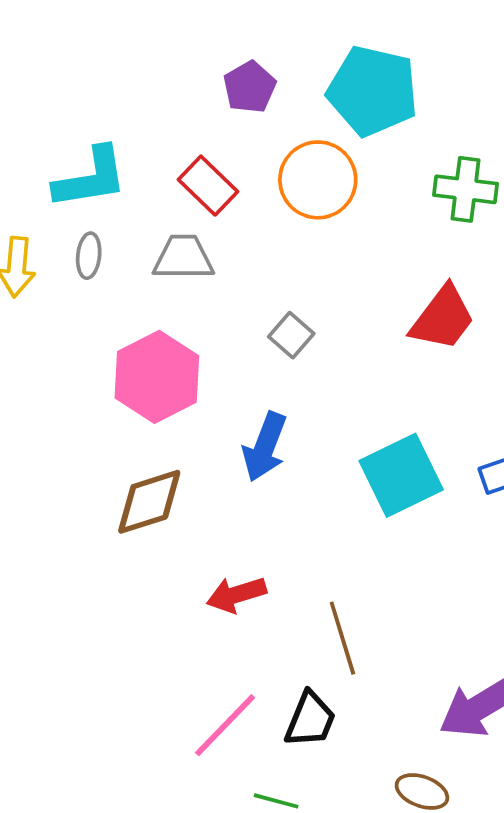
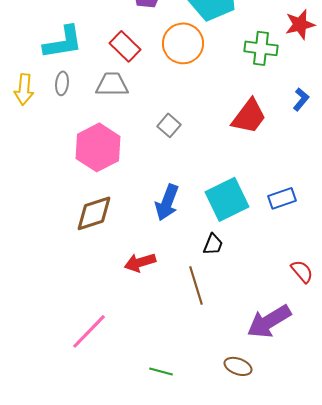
blue arrow: (265, 447) -> (167, 202), moved
black trapezoid: (310, 720) -> (213, 244), moved, size x0.7
pink line: (225, 725) -> (89, 331), moved

